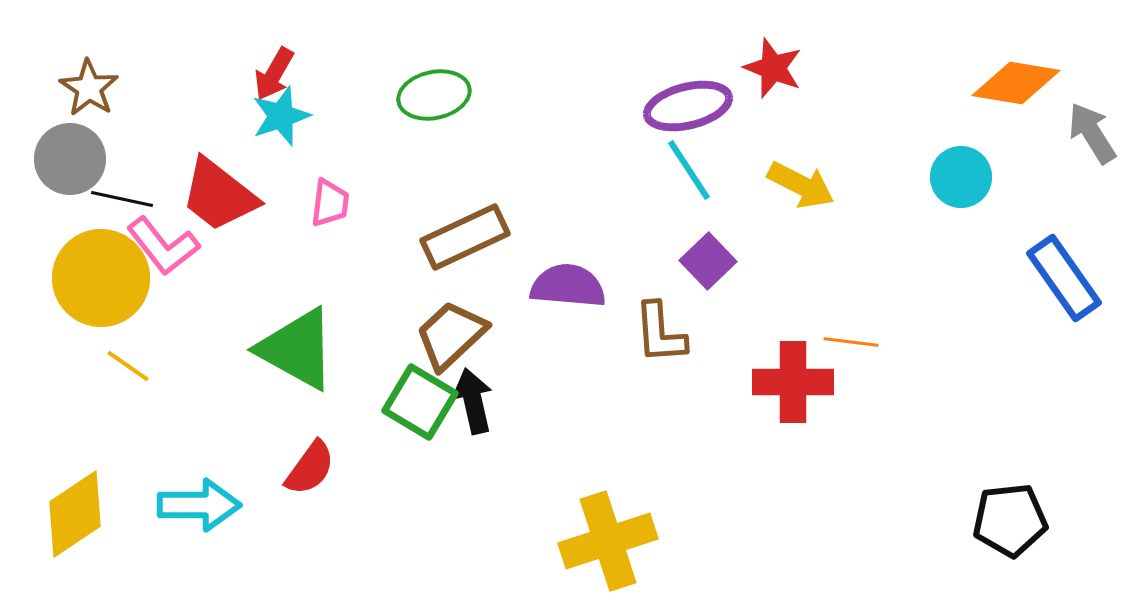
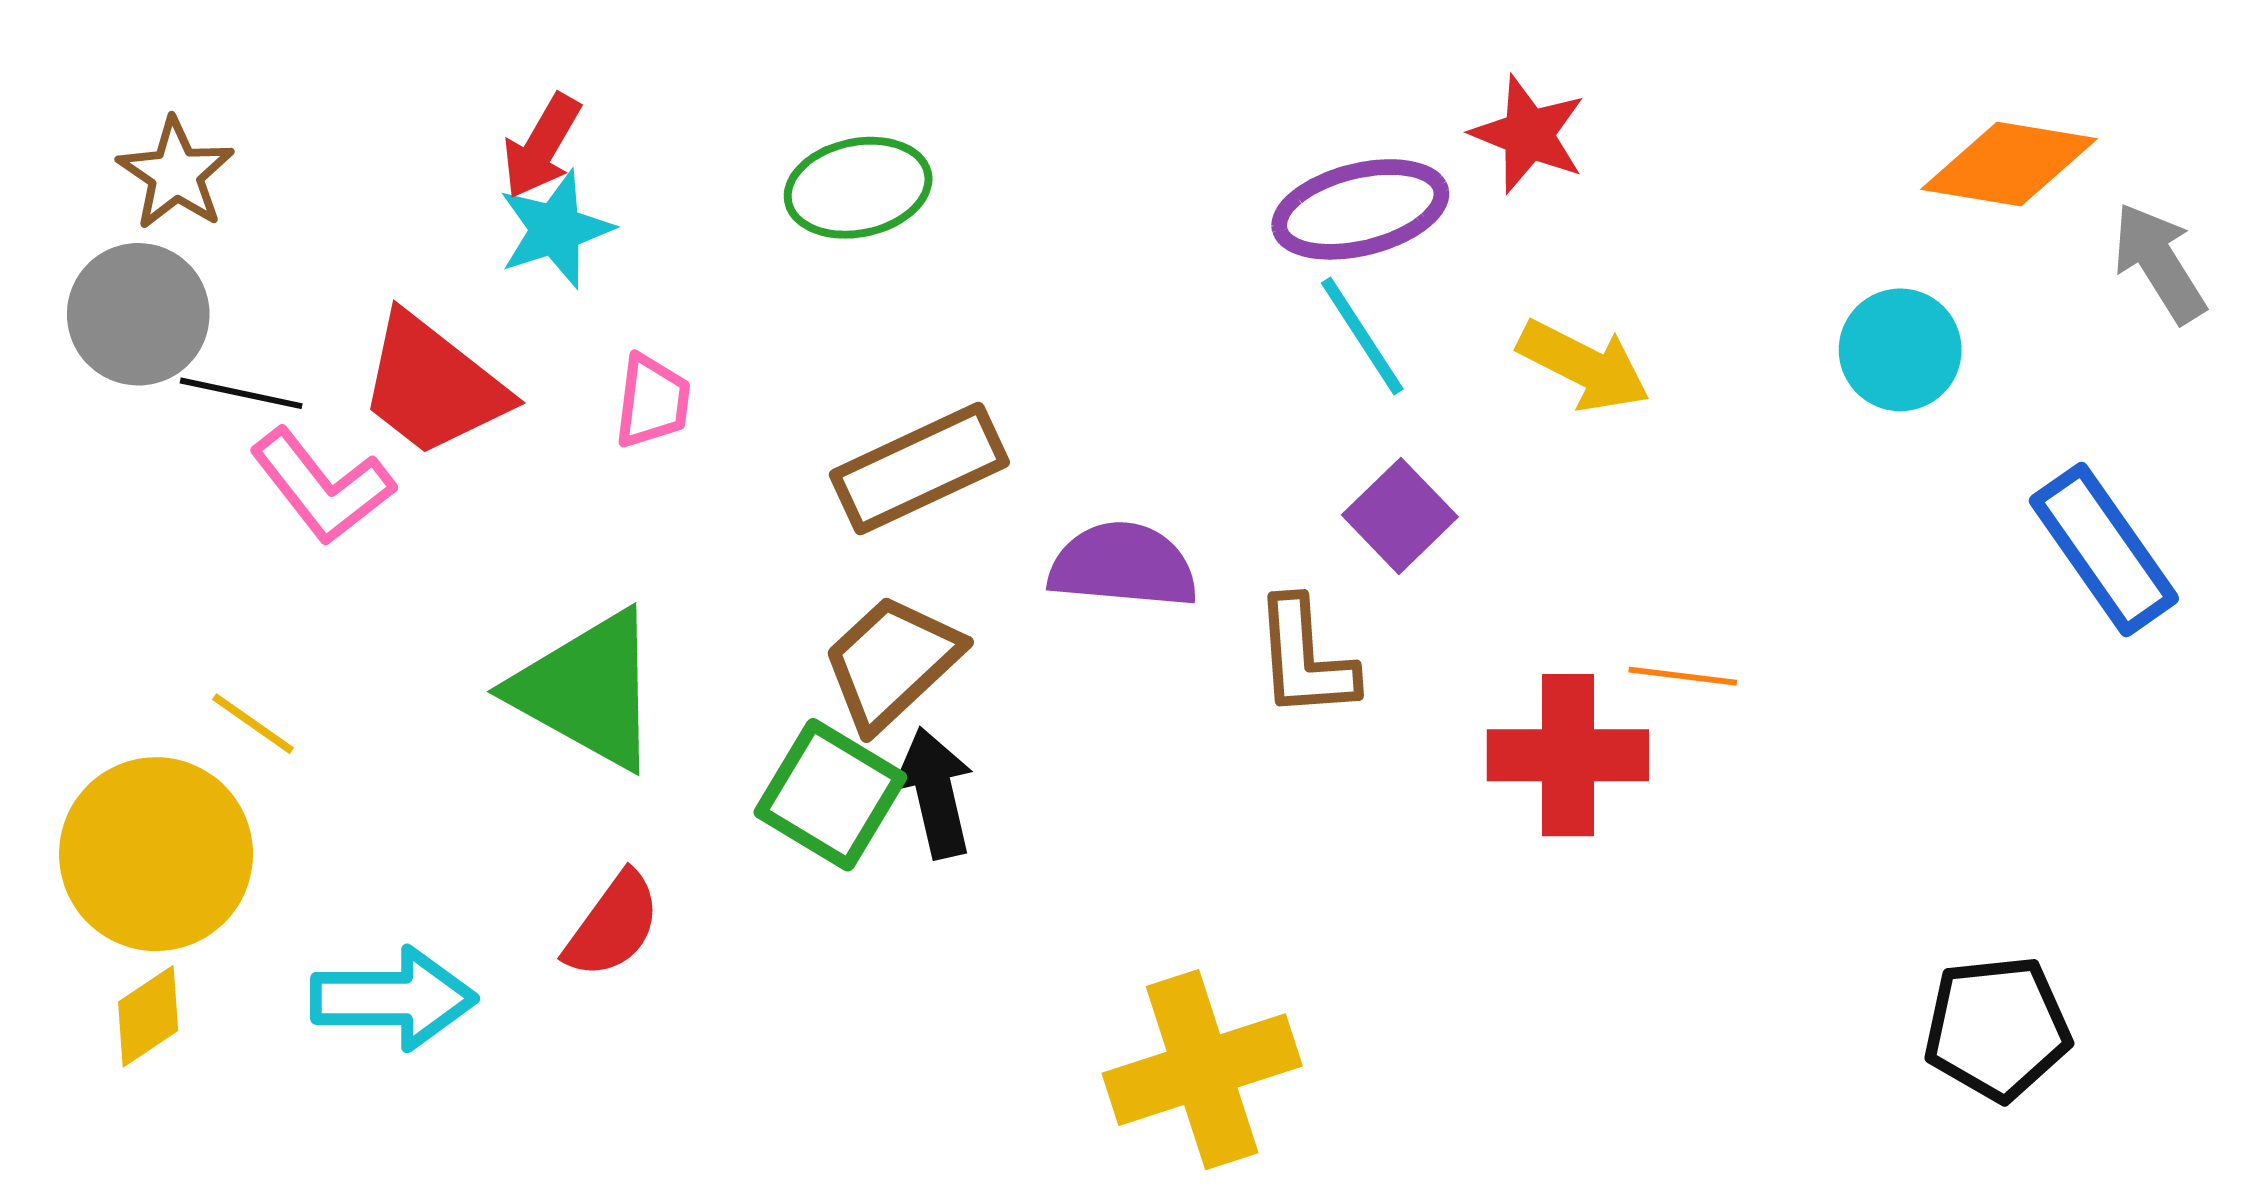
yellow circle: (101, 278) -> (156, 854), moved
yellow diamond: (75, 514) -> (148, 1016), size x0.6

